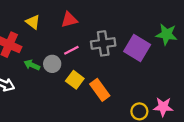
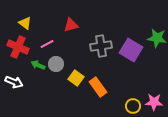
yellow triangle: (33, 22) -> (25, 23), moved
pink line: (71, 50) -> (47, 44), moved

